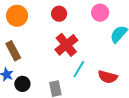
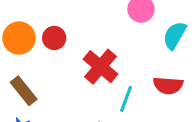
red circle: (59, 14) -> (54, 38), moved
red semicircle: (108, 77) -> (168, 85), moved

